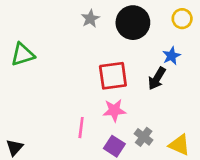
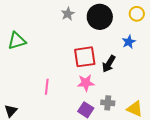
black arrow: (157, 78) -> (109, 64), moved
pink line: (81, 128) -> (47, 87), moved
gray cross: (144, 137) -> (108, 103), turned -32

